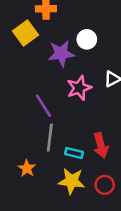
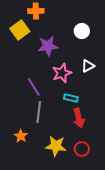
white circle: (87, 39) -> (82, 31), moved
cyan rectangle: (74, 153) -> (71, 98), moved

